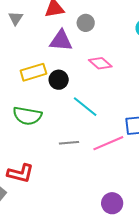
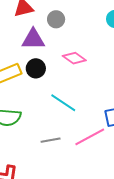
black circle: (59, 80) -> (36, 68), moved

